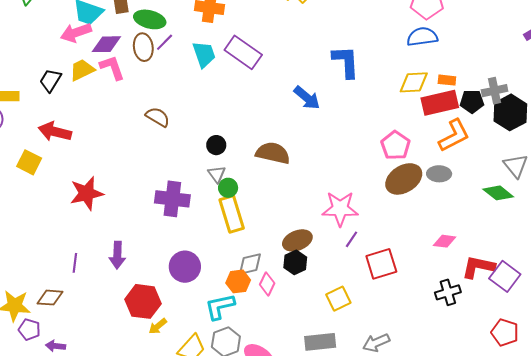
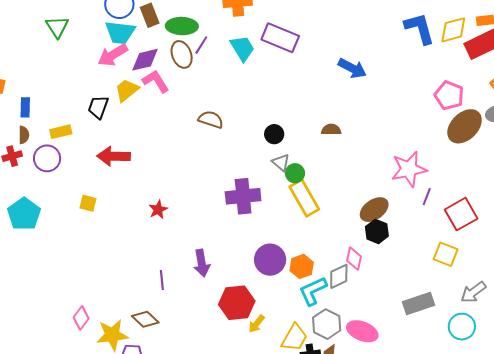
blue L-shape: (346, 62) -> (420, 28), moved
brown semicircle: (273, 153) -> (331, 130), size x0.6
yellow square: (29, 162) -> (88, 203), moved, size x0.7
red star: (87, 193) -> (158, 210), size x0.6
gray diamond: (250, 264) -> (339, 276), moved
orange hexagon: (238, 281) -> (302, 266), moved
brown diamond: (50, 298) -> (145, 319), turned 52
yellow square: (338, 299) -> (446, 254), moved, turned -30

